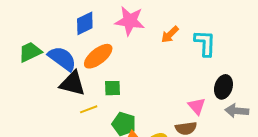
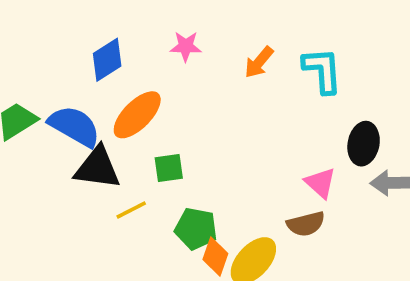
pink star: (130, 21) -> (186, 46), size x0.6

